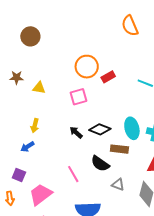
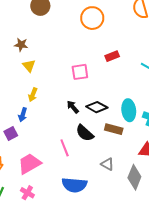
orange circle: (87, 67) -> (92, 18), moved
yellow triangle: (39, 88) -> (29, 66), moved, turned 32
blue arrow: (27, 147) -> (23, 115), turned -48
black semicircle: (100, 164) -> (85, 133), moved
purple square: (19, 175) -> (11, 134), moved, turned 32

